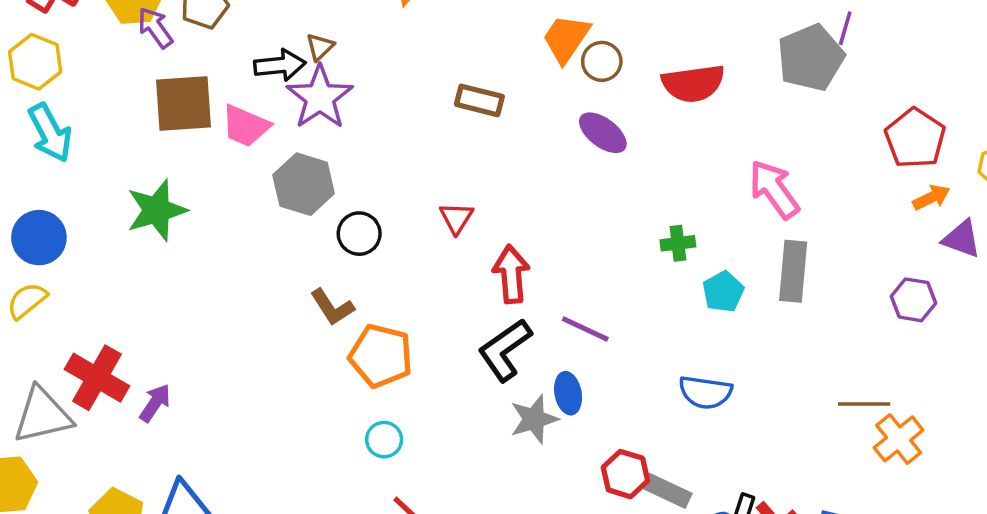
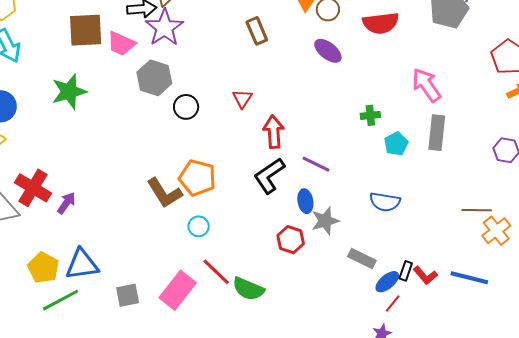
brown rectangle: (479, 100) -> (257, 31), turned 52
brown L-shape: (332, 307) -> (164, 193), moved, size x1.4
gray star: (534, 419) -> (325, 221), moved
red hexagon: (625, 474) -> (291, 240), moved

